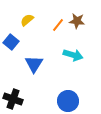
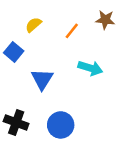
brown star: (77, 21) -> (105, 20), moved
blue circle: (68, 101) -> (61, 125), moved

